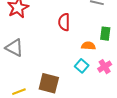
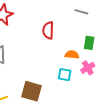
cyan square: (82, 66) -> (65, 75), turned -32
pink cross: (105, 67) -> (88, 68), moved

